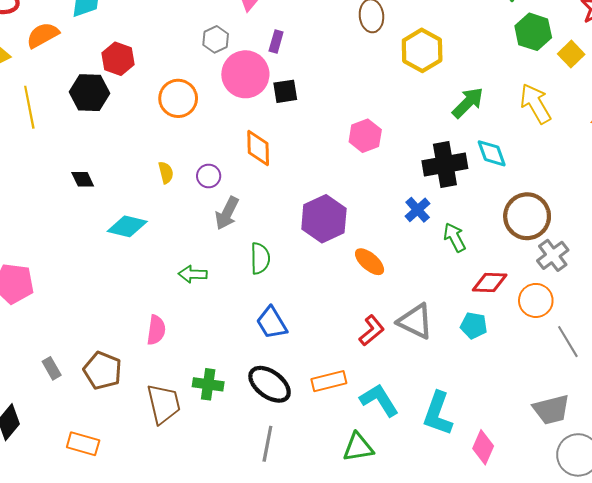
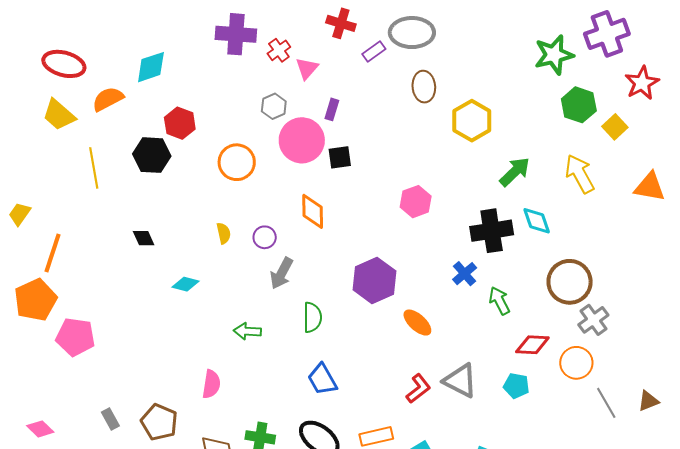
cyan diamond: (127, 226) -> (186, 284), size x0.7

